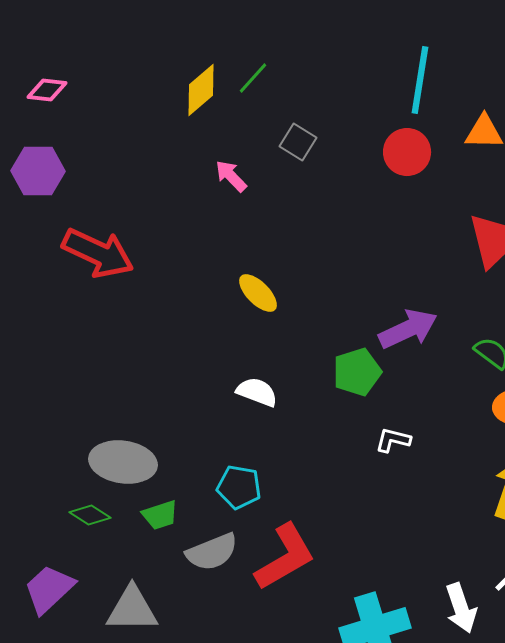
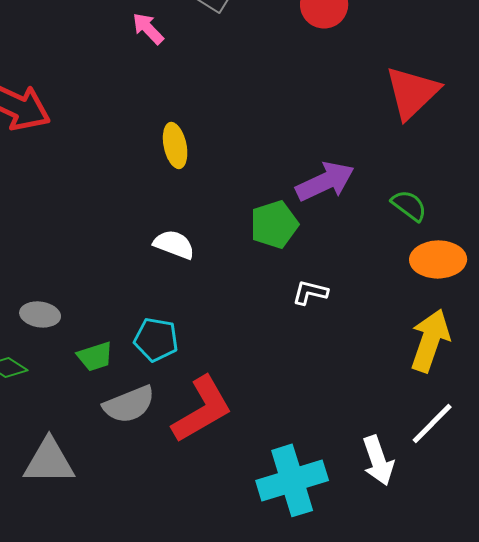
yellow ellipse: (258, 293) -> (175, 145), turned 33
gray ellipse: (123, 462) -> (40, 314), size x0.6
green trapezoid: (160, 515) -> (95, 356), moved

